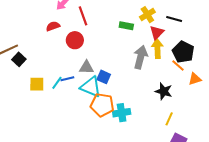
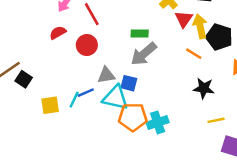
green rectangle: (126, 26) -> (140, 34), moved
yellow arrow: (157, 49) -> (200, 26), moved
gray arrow: (141, 57) -> (144, 54), moved, turned -135
orange line: (178, 65) -> (194, 54), moved
yellow line: (169, 119) -> (216, 120), turned 64

